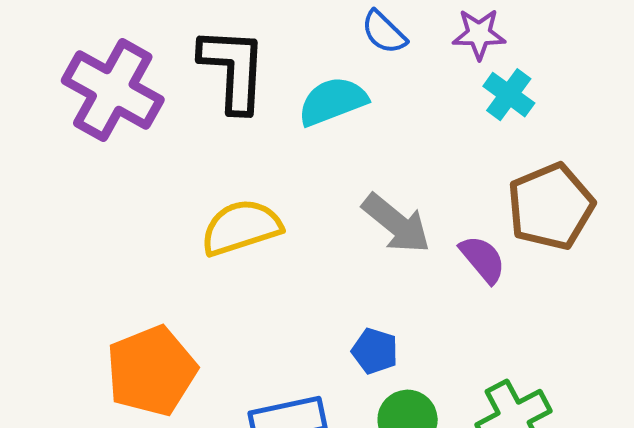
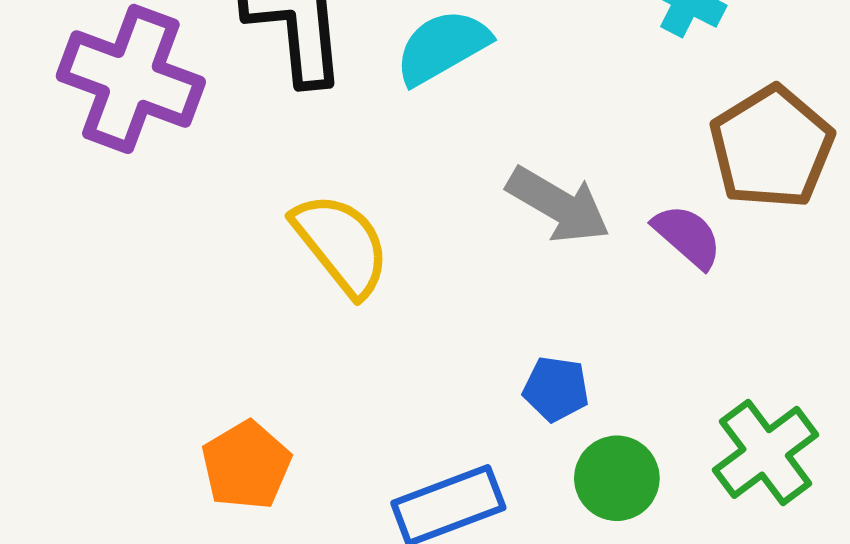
yellow semicircle: (241, 227) -> (341, 244), turned 78
orange pentagon: (151, 371) -> (246, 465), size x0.7

